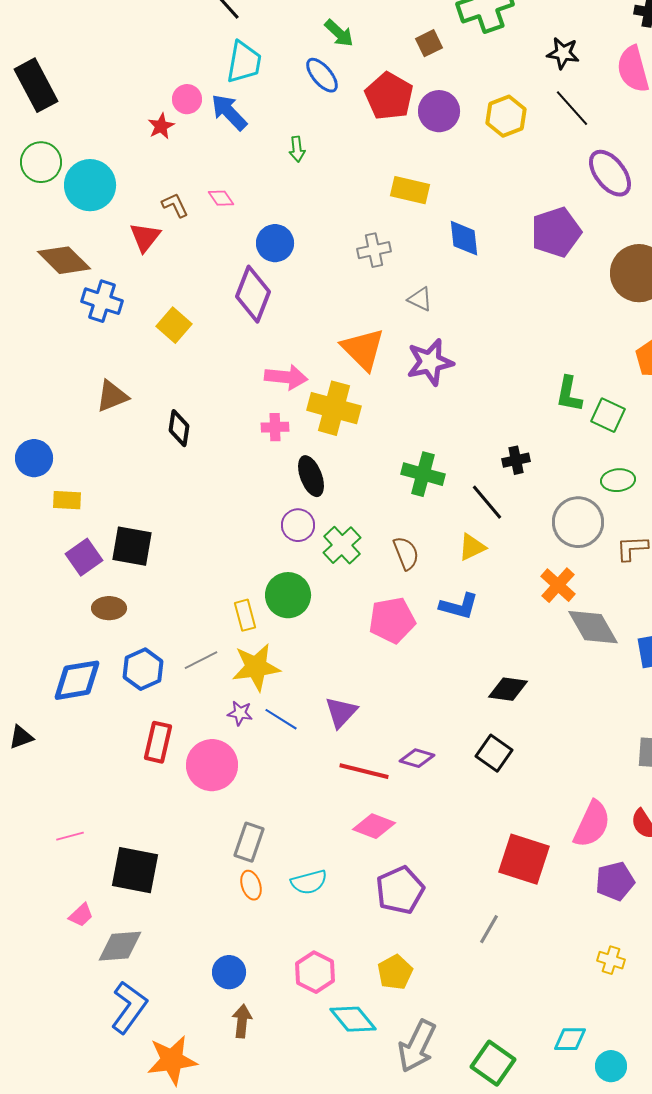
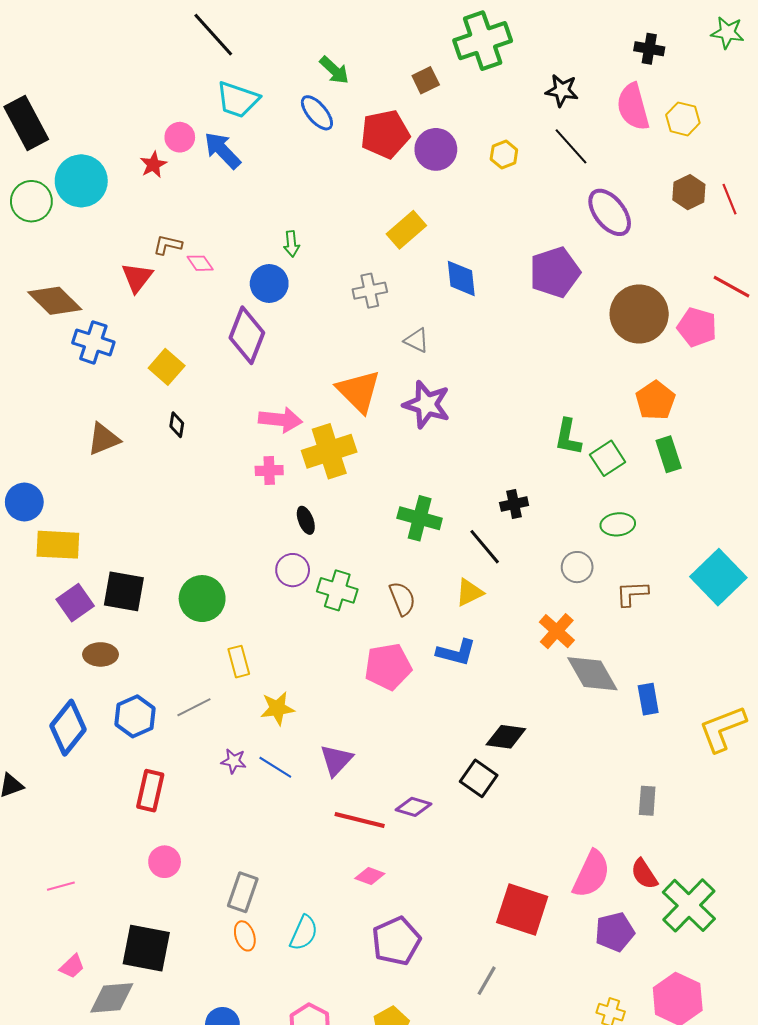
cyan trapezoid: (244, 62) -> (238, 100), turned 99
red pentagon: (389, 96) -> (385, 134), turned 30
yellow hexagon: (506, 116) -> (504, 154), size x0.7
green arrow: (297, 149) -> (292, 244), moved
cyan circle: (90, 185) -> (81, 181), moved
yellow rectangle: (410, 190) -> (406, 230), turned -54
pink diamond: (221, 198) -> (200, 263), moved
brown L-shape: (175, 205) -> (168, 245), turned -52
purple star: (430, 362) -> (427, 404), turned 30
yellow cross: (334, 408) -> (329, 451), turned -33
green square: (608, 415) -> (608, 458), turned 32
black diamond: (179, 428) -> (177, 425), moved, size x0.7
black ellipse: (311, 476) -> (306, 520), size x0.7
yellow rectangle: (67, 500) -> (58, 545), size x1.5
gray circle: (578, 522) -> (577, 567), size x0.6
green cross: (342, 545) -> (337, 590), turned -30
green circle: (288, 595) -> (202, 599), moved
yellow star: (256, 667) -> (277, 708), moved, size x0.7
blue diamond: (77, 680) -> (68, 728), turned -42
black square: (494, 753) -> (479, 778), moved
pink circle: (212, 765) -> (165, 862), moved, size x0.6
pink diamond: (374, 826) -> (370, 876), size x0.7
black square: (135, 870) -> (146, 948), moved
cyan semicircle: (309, 882) -> (304, 933), turned -51

